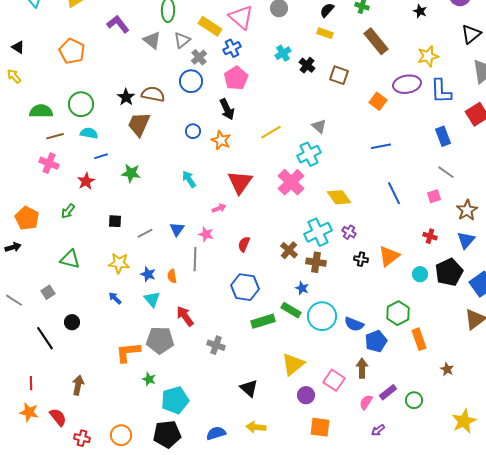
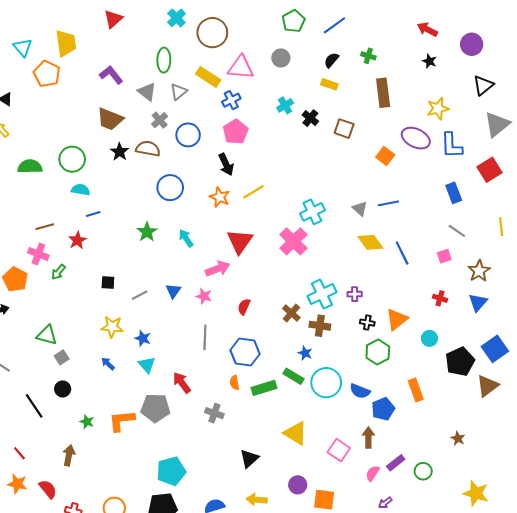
pink triangle: (241, 17) -> (241, 67), turned -36
brown rectangle: (376, 41) -> (383, 93), turned 32
orange pentagon: (72, 51) -> (47, 74), moved
gray cross: (199, 57) -> (160, 120), moved
purple ellipse: (407, 84) -> (416, 138), turned 36
brown trapezoid: (139, 124) -> (110, 119), moved, turned -92
gray triangle: (319, 126) -> (360, 209), moved
blue circle: (193, 131) -> (170, 188), moved, size x1.6
yellow line: (271, 132) -> (253, 192), moved
brown line: (55, 136) -> (45, 227), moved
pink cross: (49, 163) -> (38, 254), moved
green star: (131, 173) -> (147, 232), moved, turned 30
yellow diamond: (339, 197) -> (370, 242), moved
pink arrow: (219, 208) -> (218, 269), size x1.6
purple cross: (349, 232) -> (355, 294), turned -32
green triangle: (70, 259) -> (47, 335), moved
gray line: (195, 259) -> (205, 337), moved
black pentagon: (449, 272) -> (460, 362), moved
orange semicircle: (172, 276) -> (234, 383), moved
gray square: (48, 292) -> (62, 357), moved
green hexagon: (398, 313) -> (378, 352), moved
orange rectangle: (419, 339) -> (416, 390), moved
yellow triangle: (293, 364) -> (296, 433), turned -50
green star: (149, 379) -> (87, 422), moved
red line: (31, 383) -> (19, 453), turned -40
black triangle: (249, 388) -> (249, 459), turned 36
purple circle: (306, 395) -> (298, 485), moved
yellow star: (464, 421) -> (476, 493), turned -30

